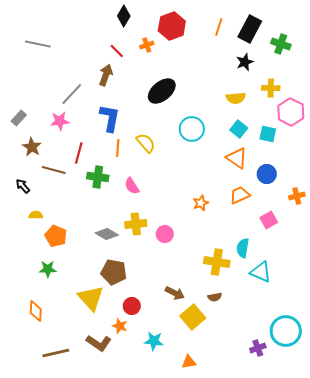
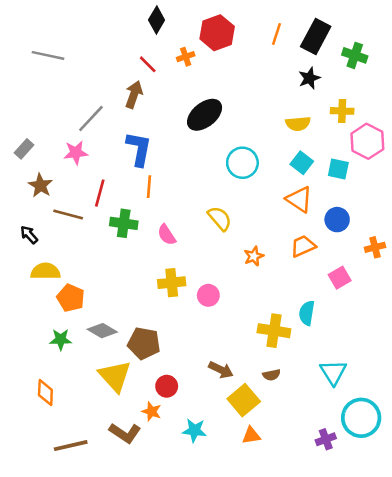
yellow semicircle: (146, 143) -> (220, 218), moved
yellow semicircle: (36, 215) -> (45, 271), size x1.6
gray diamond: (107, 234) -> (102, 331), moved
cyan triangle: (261, 272) -> (333, 372), moved, turned 35
orange triangle: (189, 362) -> (251, 435), moved

